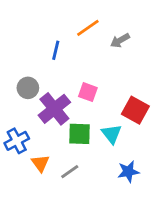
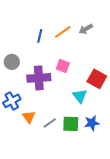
orange line: (88, 28) -> (63, 32), moved
gray circle: (28, 88) -> (12, 62), moved
purple cross: (54, 109) -> (39, 78), turned 35
green square: (79, 134) -> (71, 124), moved

